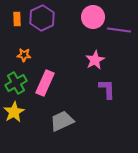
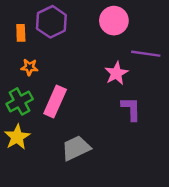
orange rectangle: (17, 19) -> (21, 33), moved
purple line: (119, 30) -> (146, 54), moved

